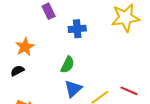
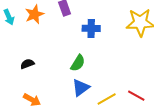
orange star: (25, 47) -> (34, 14), moved

